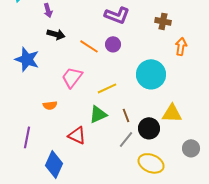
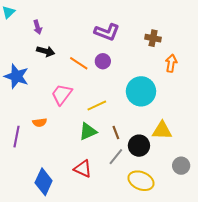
red triangle: (77, 135) -> (83, 169), moved
purple line: (27, 137) -> (16, 137), moved

